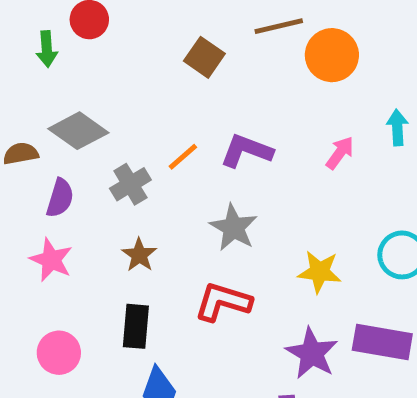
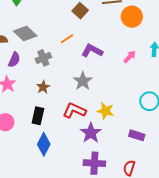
orange line: (183, 157) -> (67, 39), moved
yellow star: (319, 272) -> (105, 111), moved
purple rectangle: (382, 342) -> (137, 135), size x0.7
purple star: (312, 353) -> (91, 133), moved

